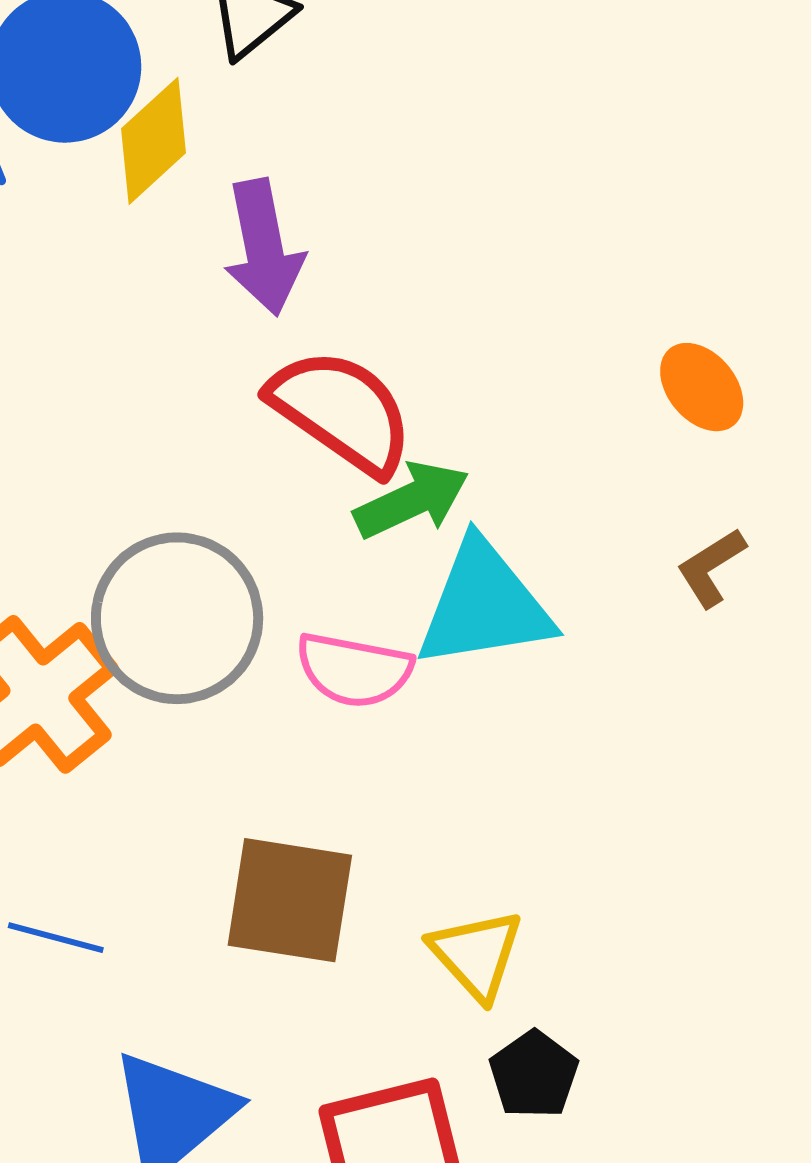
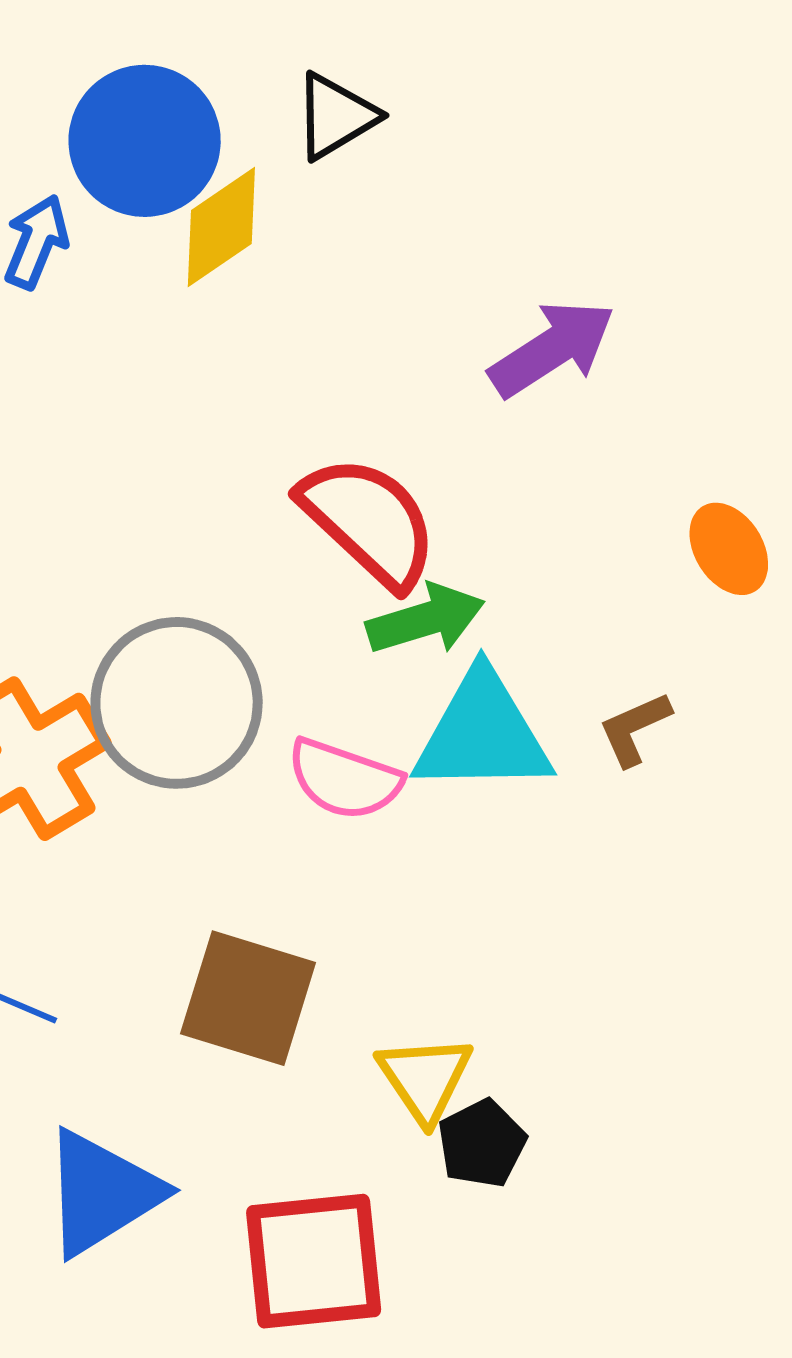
purple arrow: (264, 247) -> (552, 349), moved, turned -120
brown L-shape: (711, 568) -> (635, 729), moved
black pentagon: (534, 1075) -> (482, 1143), moved

